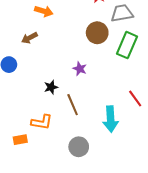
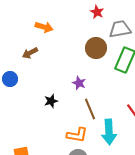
brown line: (73, 105) -> (90, 109), moved
orange L-shape: (42, 122) -> (77, 135), moved

